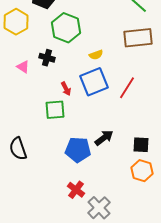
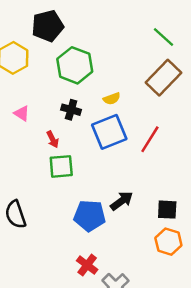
brown rectangle: (138, 38) -> (164, 78), turned -40
black cross: (47, 58) -> (71, 110), moved
red arrow: (66, 89) -> (53, 139), moved

